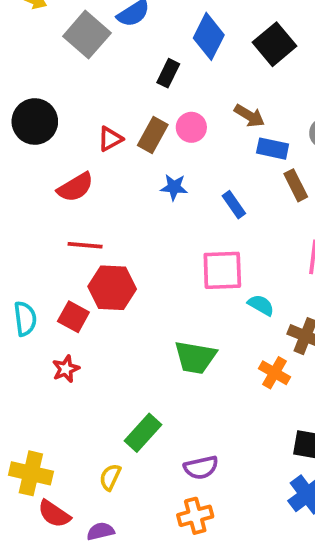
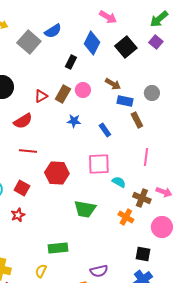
red hexagon: (112, 288) -> (57, 173), moved
green rectangle: (143, 433) -> (58, 248), turned 42
purple semicircle: (201, 467) -> (99, 271), moved

